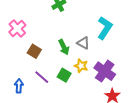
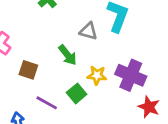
gray triangle: (83, 43) -> (88, 31), moved
green square: (64, 75) -> (77, 93), turned 32

